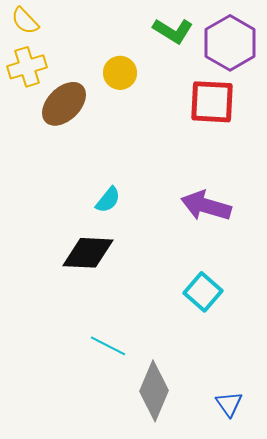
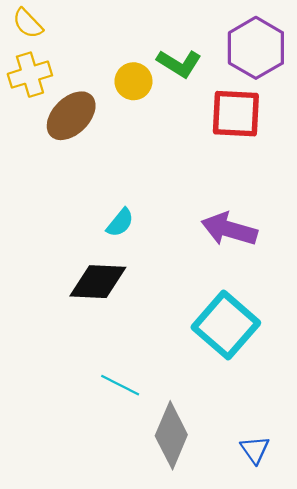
green L-shape: (173, 31) -> (179, 63), moved
cyan square: (203, 292) -> (226, 325), size x1.5

